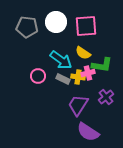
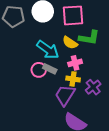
green L-shape: (102, 65) -> (89, 38), moved
pink circle: (38, 76) -> (39, 70), moved
yellow cross: (78, 77) -> (73, 79), moved

